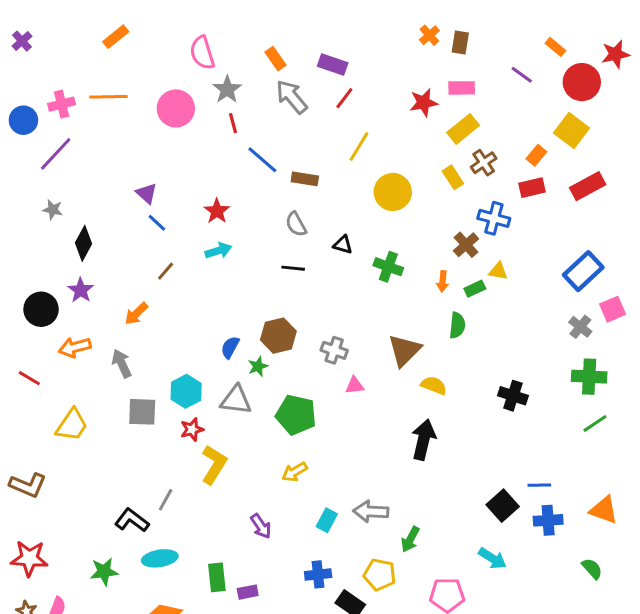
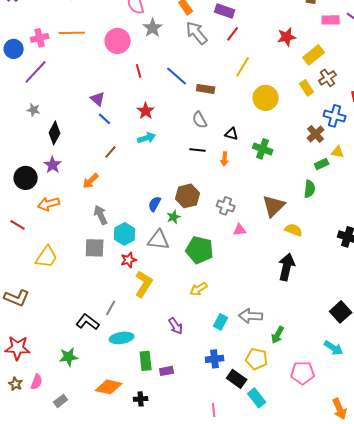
pink rectangle: (462, 88) -> (331, 20), moved
red line: (233, 123) -> (139, 71), moved
orange arrow: (443, 281) -> (225, 159), moved
gray arrow: (122, 363) -> (101, 215), moved
cyan ellipse: (160, 558) -> (122, 338), moved

